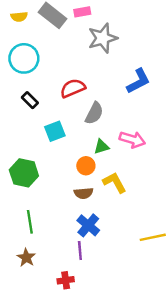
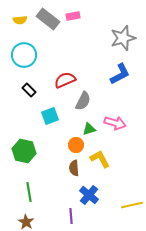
gray star: (103, 38) -> (123, 38), moved
brown semicircle: (84, 193) -> (74, 168), turned 91
blue cross: (88, 225) -> (89, 195), moved

